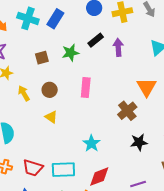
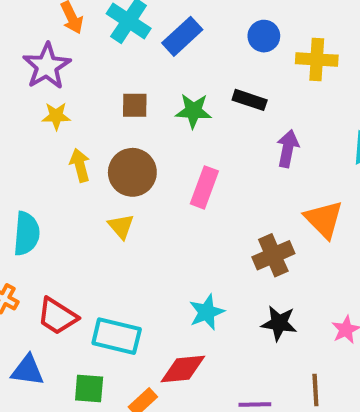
black rectangle: (96, 40) -> (250, 100), turned 42
purple arrow: (118, 47) -> (288, 149), moved
orange triangle: (147, 87) -> (324, 219), turned -30
brown circle: (50, 90) -> (132, 172), size x1.5
cyan star: (91, 143) -> (207, 312), moved

